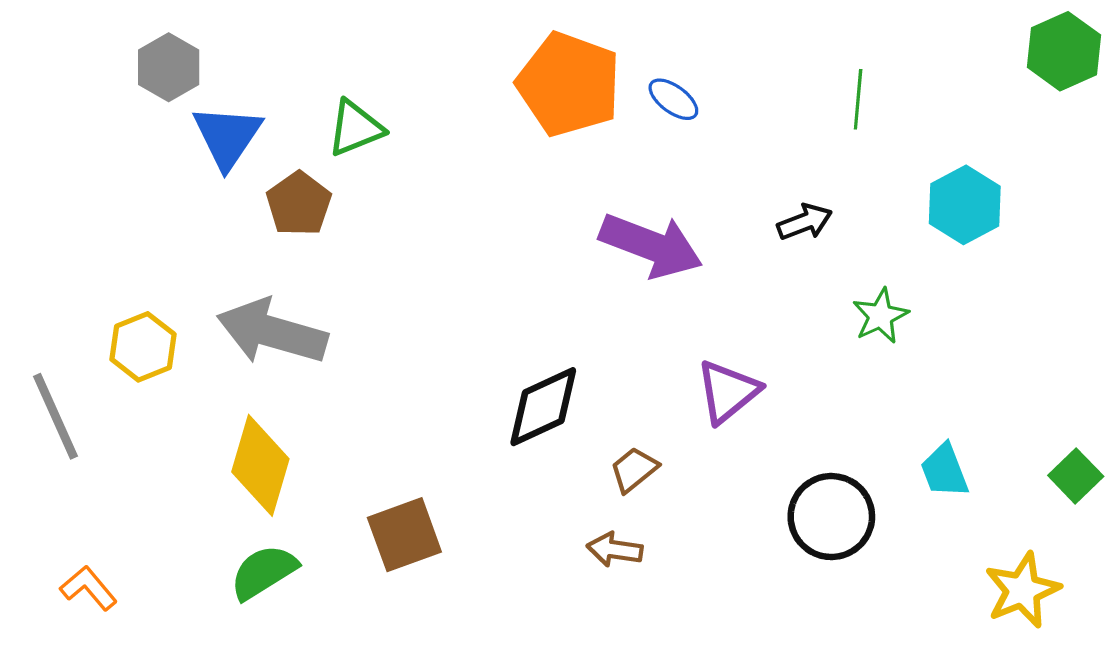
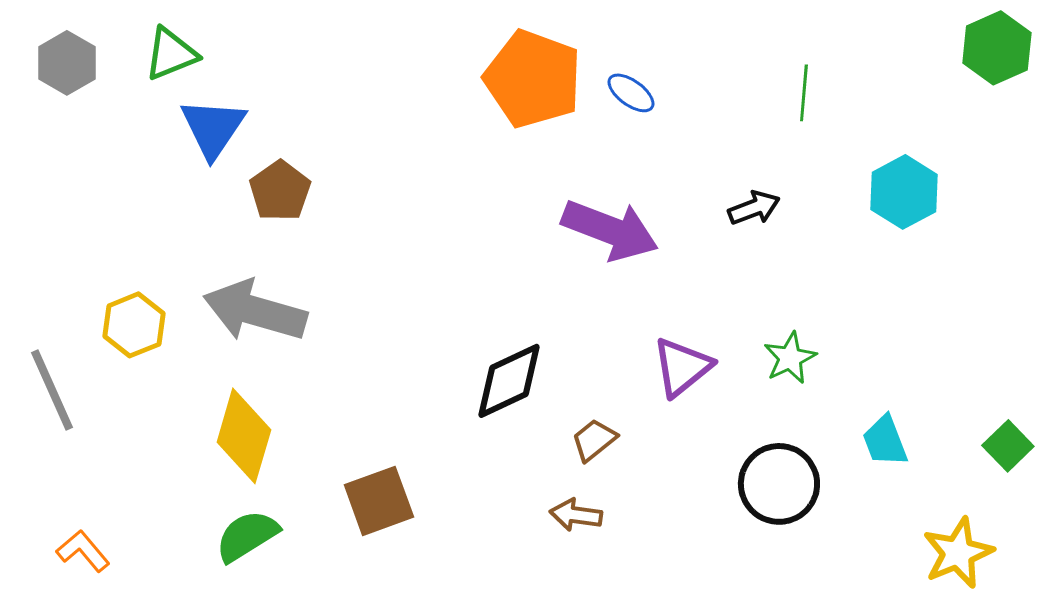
gray hexagon: (169, 67) -> (67, 63), moved
green triangle: (355, 128) -> (171, 54), moved
green star: (880, 316) -> (790, 358), moved

